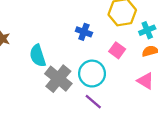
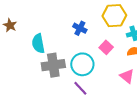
gray cross: (58, 79) -> (53, 65), turned 35

